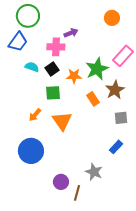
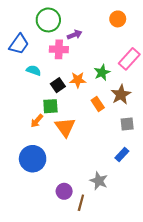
green circle: (28, 16) -> (48, 20), moved
black square: (52, 69) -> (58, 85), moved
green star: (97, 69) -> (102, 73), size x0.7
green square: (53, 93) -> (50, 106), moved

